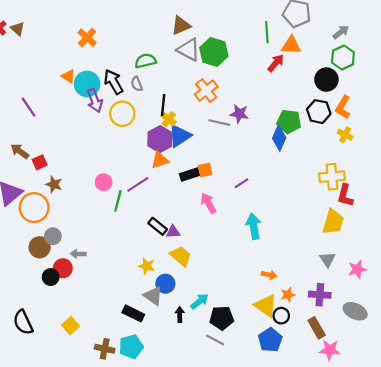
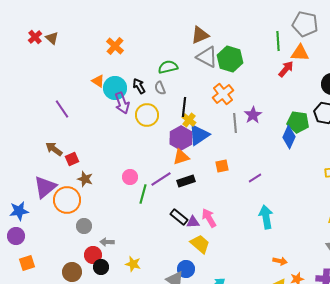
black arrow: (114, 82) -> (139, 86), size x0.7
purple star: (239, 114) -> (253, 115), turned 30
gray line: (219, 123) -> (235, 123), turned 72
black rectangle: (190, 174) -> (186, 181), moved
pink arrow: (208, 203) -> (209, 218), moved
brown circle: (40, 247) -> (72, 272), moved
yellow star: (147, 266) -> (133, 264), moved
black circle: (51, 277) -> (101, 267), moved

